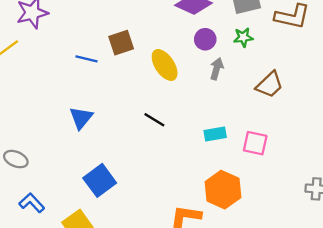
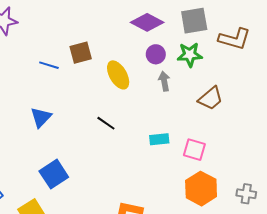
green star: (243, 37) -> (190, 55), size x1.4
gray arrow: (217, 69) -> (164, 81), turned -30
orange hexagon: (223, 190) -> (201, 189), moved

